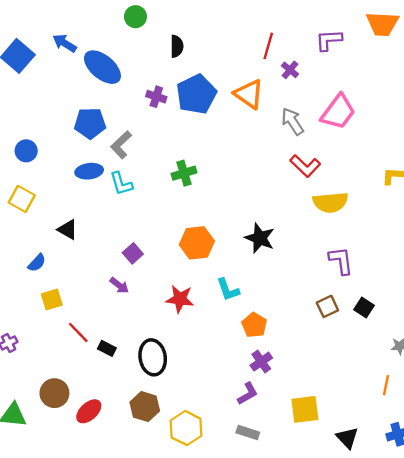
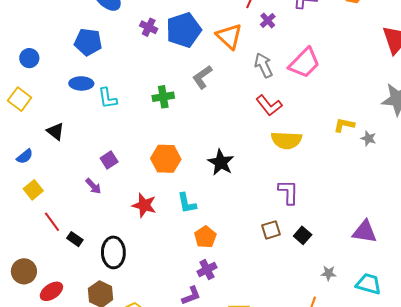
gray L-shape: (121, 145) -> (202, 77), moved
yellow square: (52, 299) -> (33, 190), turned -30

